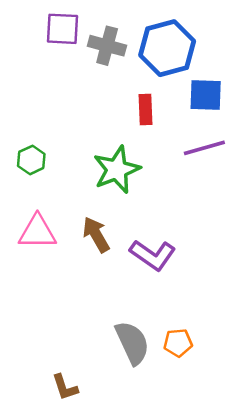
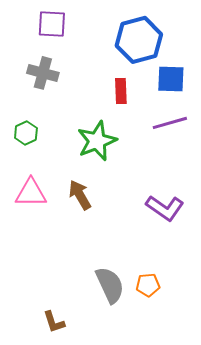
gray cross: (107, 46) -> (43, 73), moved
purple L-shape: (153, 255) -> (165, 208), moved

